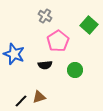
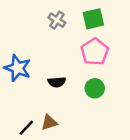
green square: (89, 25) -> (93, 19), moved, turned 36
pink pentagon: (58, 41) -> (95, 52), moved

